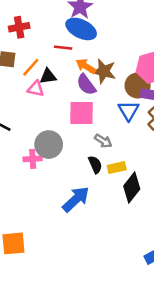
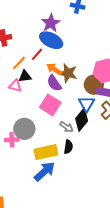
red line: (63, 48) -> (37, 54), turned -56
orange line: (31, 67) -> (19, 63), moved
pink square: (82, 113) -> (50, 105), turned 30
black semicircle: (95, 165) -> (68, 147), moved, turned 32
yellow rectangle: (117, 168) -> (46, 152), moved, size x1.6
black diamond: (132, 188) -> (82, 120), moved

